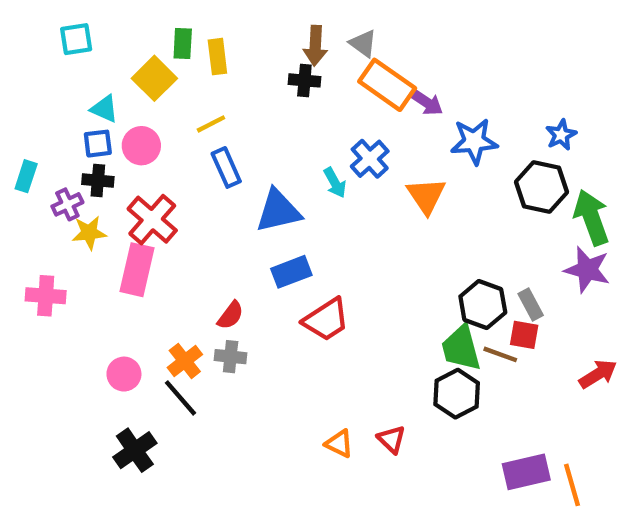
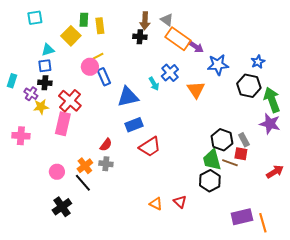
cyan triangle: (104, 109) -> (48, 50), turned -40
pink circle: (141, 146) -> (90, 67), moved
purple cross: (67, 204) -> (31, 94), turned -32

